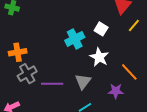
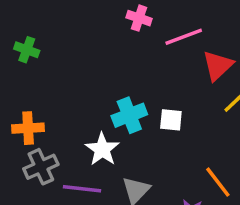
white square: (101, 29) -> (171, 120), moved, turned -32
white star: (99, 57) -> (102, 149), moved

